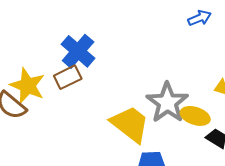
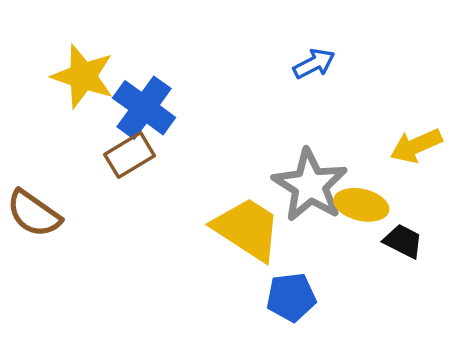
blue arrow: (200, 18) -> (314, 64), moved
yellow star: (28, 86) -> (83, 76), moved

